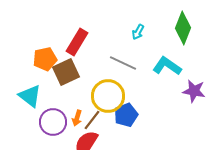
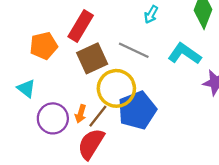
brown square: (66, 72) -> (92, 58), moved
cyan triangle: (30, 96) -> (26, 88), size x0.7
blue pentagon: (126, 115) -> (137, 110), size x1.4

